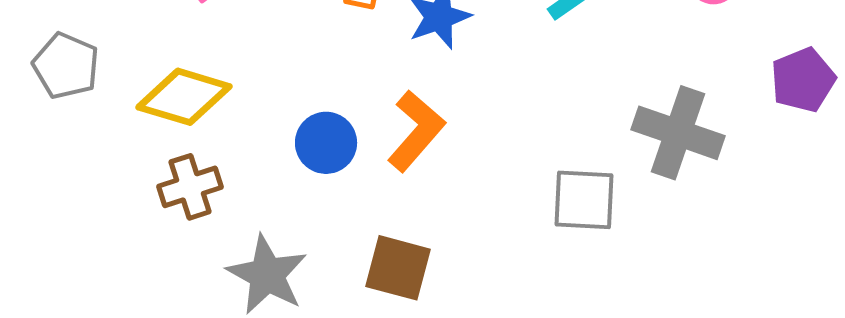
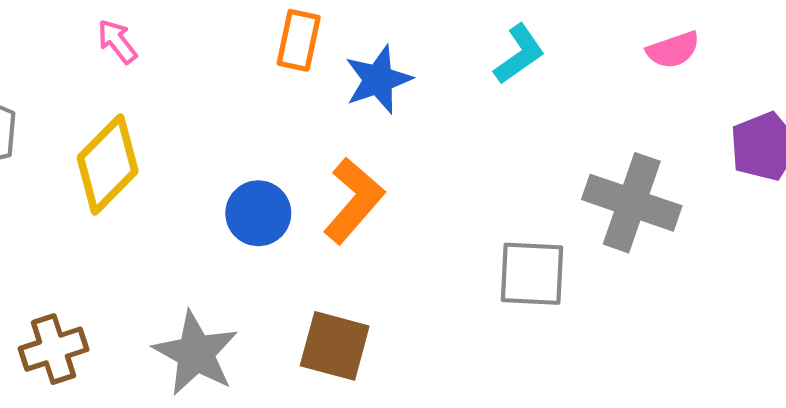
yellow diamond: (184, 97) -> (108, 164), turned -62
brown cross: (190, 187) -> (54, 349), moved

